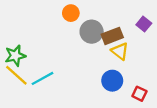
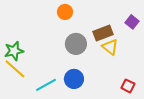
gray circle: (92, 32) -> (76, 44), moved
cyan line: (42, 78) -> (46, 85), moved
blue circle: (112, 81) -> (74, 79), moved

